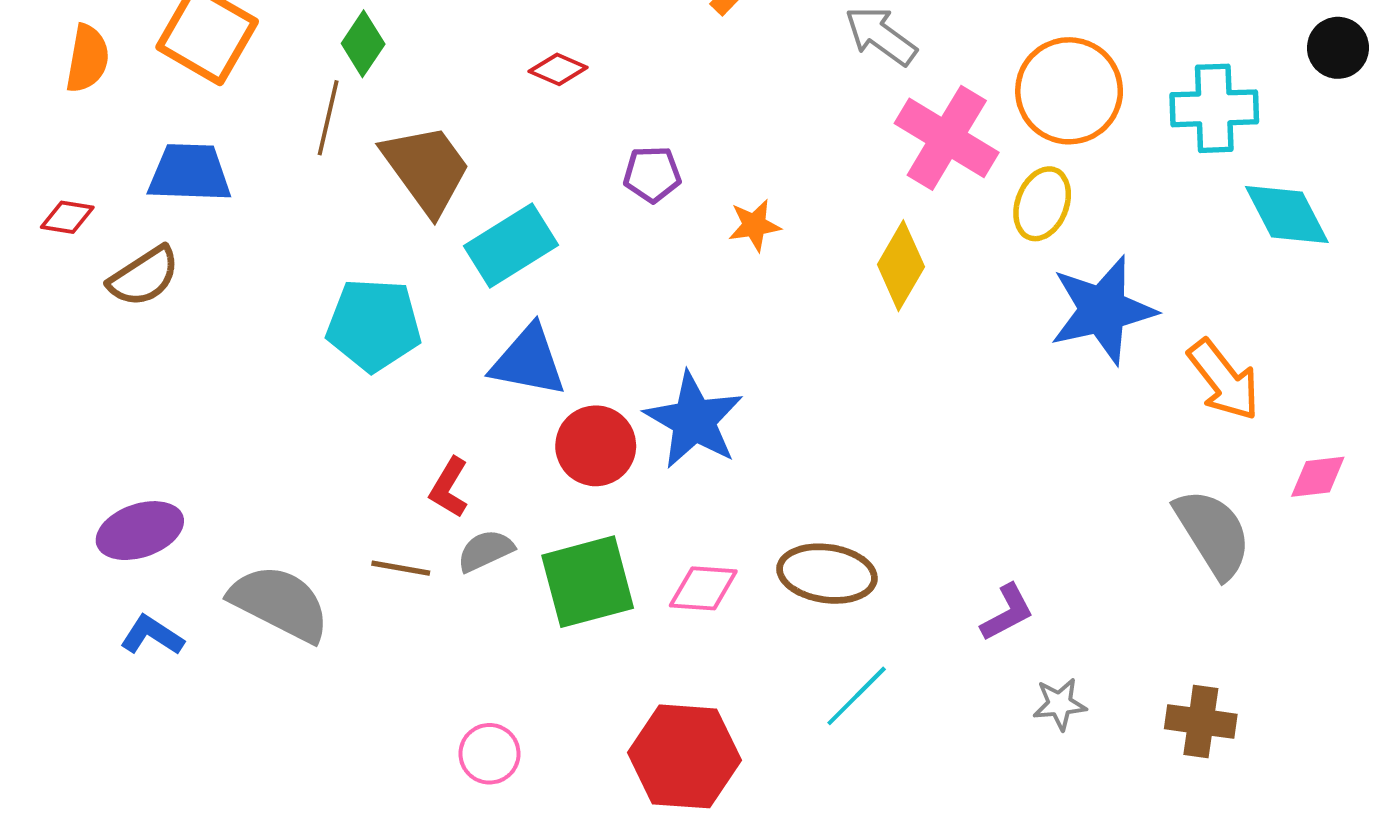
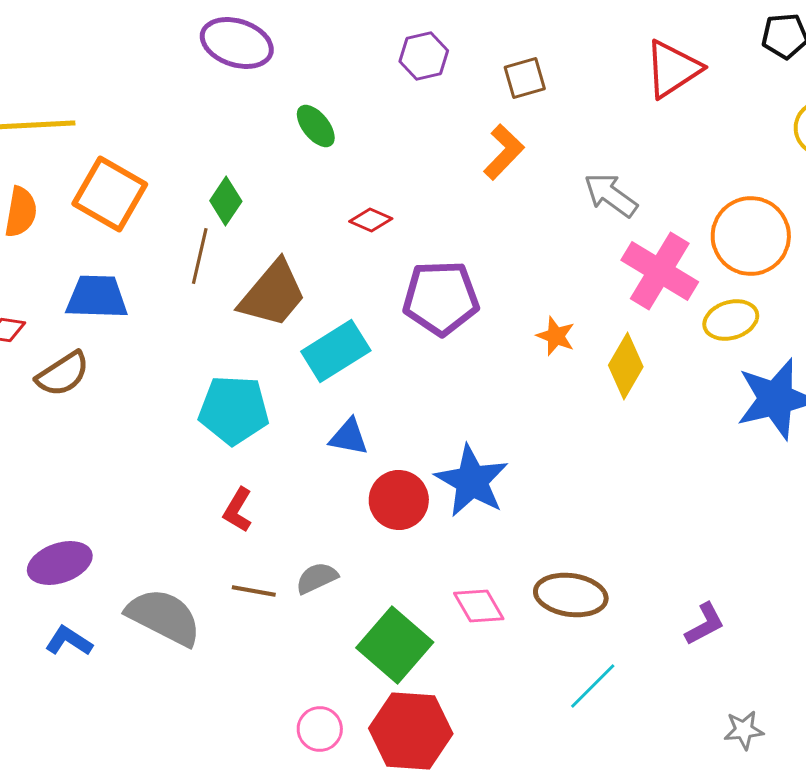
brown trapezoid: (426, 169) -> (273, 294), turned 76
purple pentagon: (652, 174) -> (441, 298), size x1.8
yellow ellipse: (1042, 204) -> (731, 320), turned 52
orange star: (754, 225) -> (556, 336), moved, turned 30
blue triangle: (528, 361) -> (349, 437), size x0.7
red L-shape: (449, 488) -> (238, 510), moved
green square: (588, 582) -> (395, 645), moved, turned -34
pink diamond: (703, 588) -> (479, 606), turned 56
gray star: (1060, 704) -> (744, 730), moved
red hexagon: (684, 756) -> (411, 731), moved

